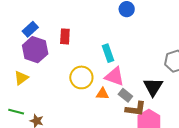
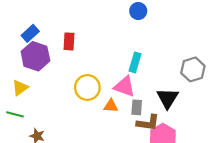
cyan rectangle: (108, 53) -> (135, 62), moved, turned 36
gray rectangle: (125, 95) -> (137, 107), turned 56
green line: (16, 112) -> (15, 114), moved

